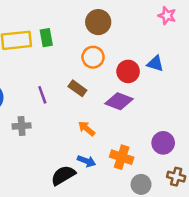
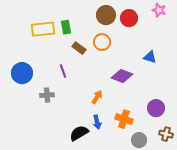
blue triangle: (155, 64) -> (150, 57), moved
red circle: (128, 71) -> (129, 18), moved
brown rectangle: (77, 88) -> (79, 48), moved
orange arrow: (87, 129) -> (97, 97), turned 80
blue arrow: (87, 161) -> (97, 122), turned 56

